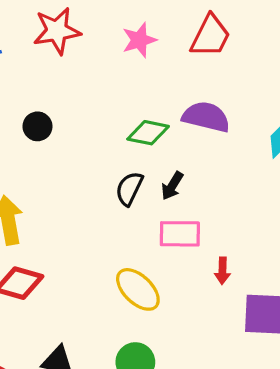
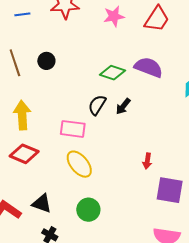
pink rectangle: (180, 234) -> (73, 129), moved
yellow ellipse: (138, 289) -> (79, 164), moved

